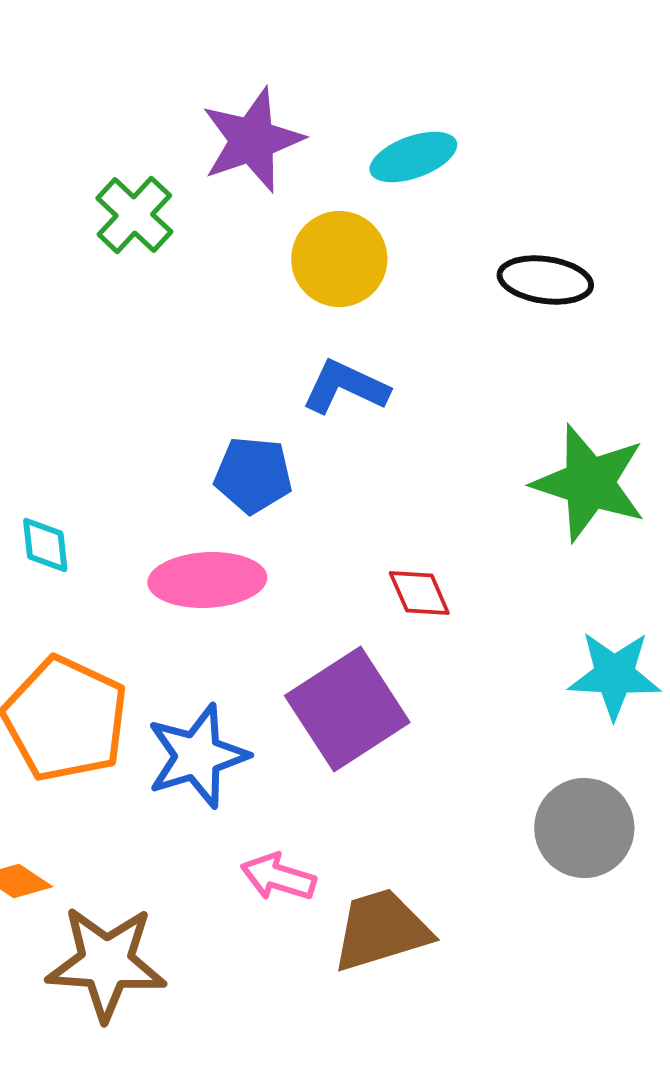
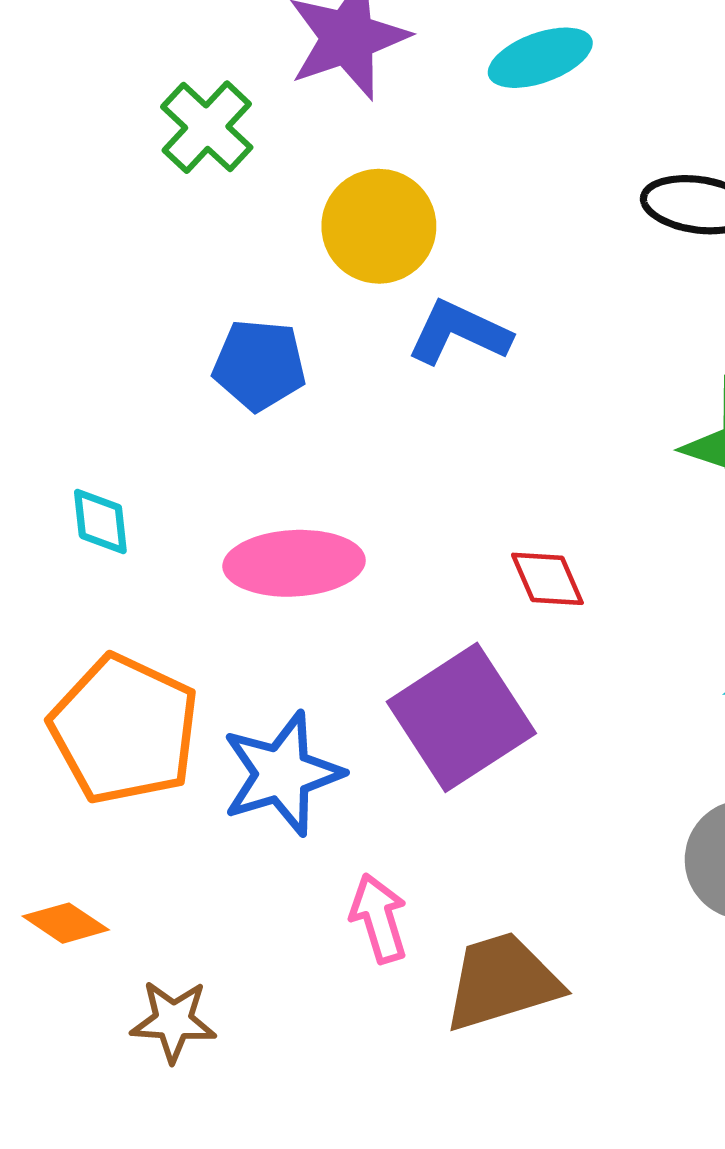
yellow circle: (339, 259) -> (379, 226), moved
blue pentagon: (253, 475) -> (259, 365), moved
pink arrow: (278, 877) -> (379, 918), turned 56
brown star: (106, 963) -> (173, 1021), size x0.6

